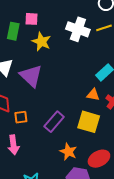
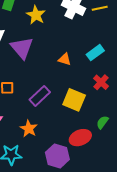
orange triangle: (93, 95) -> (65, 59), moved
orange star: (68, 152) -> (29, 129), moved

